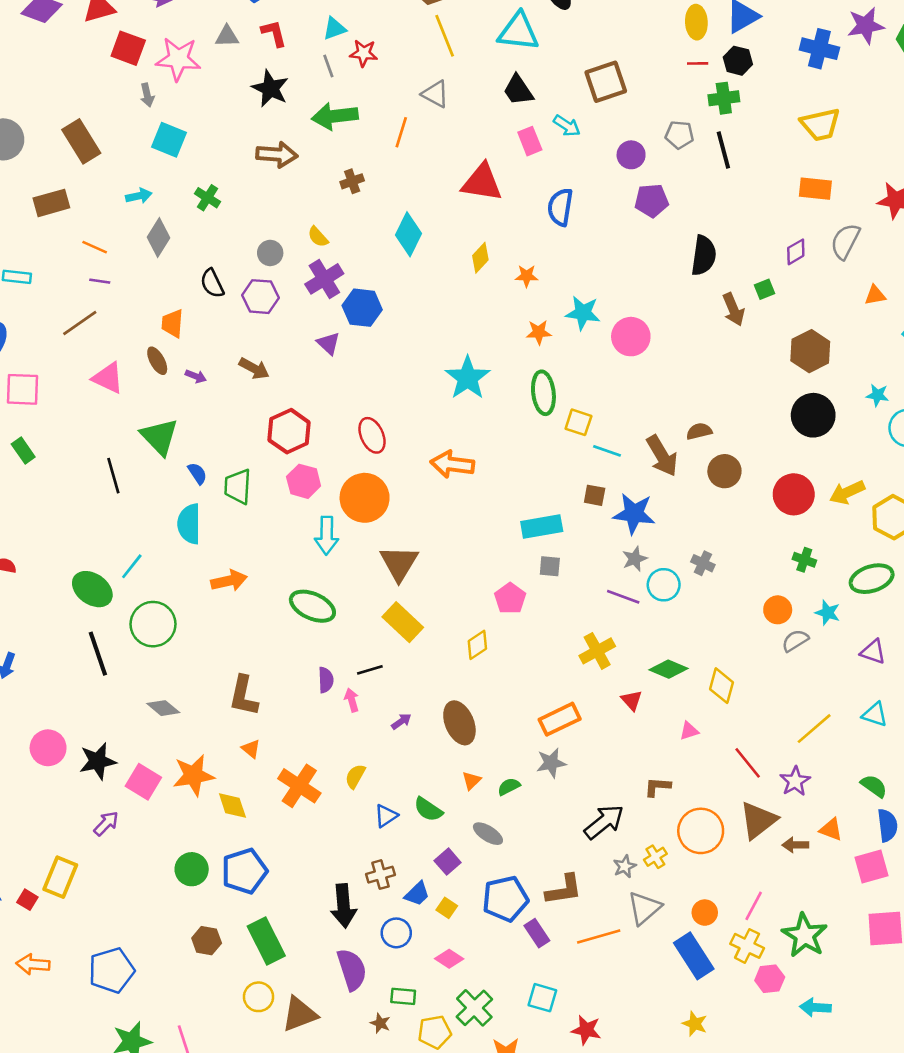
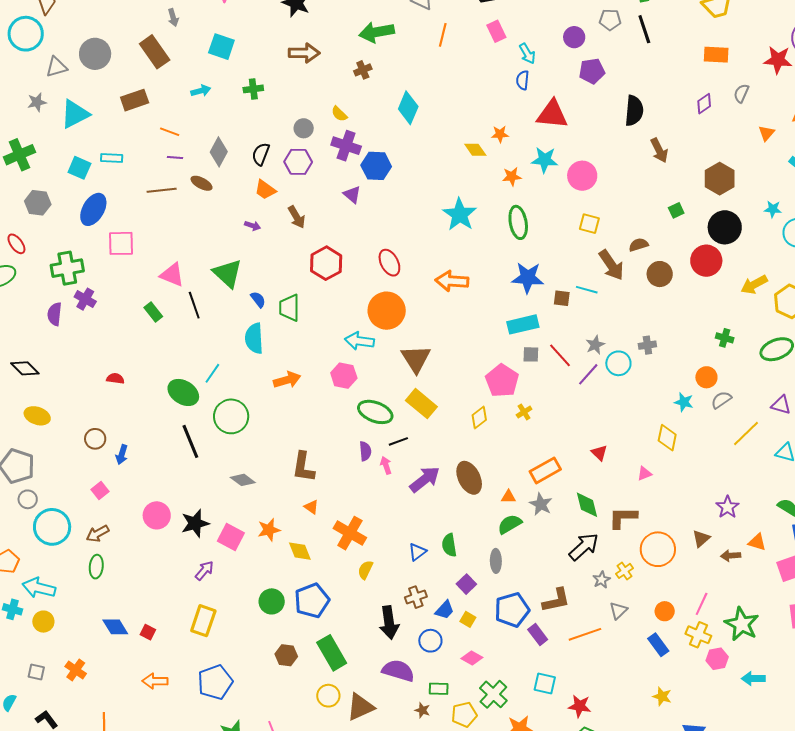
gray arrow: (147, 95) -> (173, 18), moved
green arrow: (335, 116) -> (377, 32), moved
cyan arrow: (567, 126) -> (527, 53), moved, turned 30
orange line: (401, 132) -> (443, 35), moved
red triangle: (482, 182) -> (552, 114), moved
green cross: (207, 198) -> (253, 89), turned -36
blue semicircle: (560, 207) -> (523, 80), size x0.7
gray diamond: (159, 238) -> (219, 152), moved
gray semicircle: (845, 241) -> (741, 93), size x0.7
yellow diamond: (480, 258) -> (475, 150), moved, turned -75
purple cross: (324, 279) -> (346, 146), turned -36
black semicircle: (212, 283) -> (261, 154), turned 50
green square: (765, 289) -> (676, 210), moved
orange triangle: (875, 295) -> (766, 133), turned -36
brown line: (80, 323) -> (162, 190), turned 32
orange trapezoid: (173, 323) -> (265, 190), moved, turned -55
brown ellipse: (157, 361) -> (202, 183), moved, turned -30
brown arrow: (254, 368) -> (297, 217), turned 35
pink triangle: (108, 378) -> (172, 275), moved
yellow square: (578, 422) -> (589, 224), moved
green rectangle: (23, 450) -> (153, 312), moved
cyan line: (607, 451) -> (587, 290), moved
pink hexagon: (304, 481) -> (344, 376), moved
red circle: (794, 494) -> (706, 261), moved
blue star: (634, 514) -> (528, 278), moved
cyan arrow: (327, 535) -> (359, 341), turned 100
gray cross: (703, 563) -> (647, 345), turned -30
purple line: (623, 597) -> (588, 374), turned -65
pink pentagon: (510, 598) -> (502, 381), size x1.4
green ellipse: (312, 606) -> (375, 412), moved
cyan star: (828, 613) -> (684, 402), moved
yellow cross: (597, 651) -> (524, 412), moved, size x0.6
green diamond: (669, 669) -> (587, 505), moved, turned 56
purple arrow: (401, 721) -> (425, 479), size x2.0
yellow line: (814, 729) -> (746, 434), moved
gray star: (551, 763) -> (541, 504), turned -30
red line: (748, 763) -> (560, 355), moved
orange star: (194, 775) -> (269, 530), size x0.7
yellow semicircle: (355, 776) -> (365, 570), moved
orange triangle: (471, 781) -> (508, 497), moved, turned 49
green semicircle: (509, 787) -> (510, 524), size x1.4
brown L-shape: (657, 787) -> (623, 518), size x1.4
green semicircle: (428, 809) -> (449, 545), turned 50
brown triangle: (758, 820) -> (701, 539), size x0.6
gray ellipse: (488, 834) -> (496, 561), turned 60
yellow rectangle: (60, 877) -> (203, 621), moved
gray triangle: (644, 908) -> (618, 611), size x0.7
blue rectangle: (694, 956) -> (658, 645), size x0.7
purple semicircle: (352, 969) -> (398, 671), turned -52

